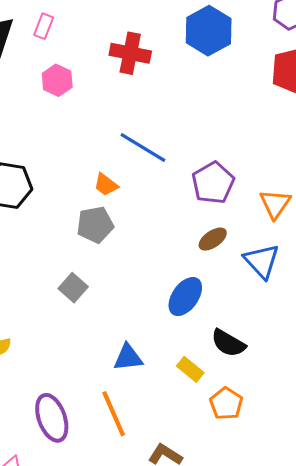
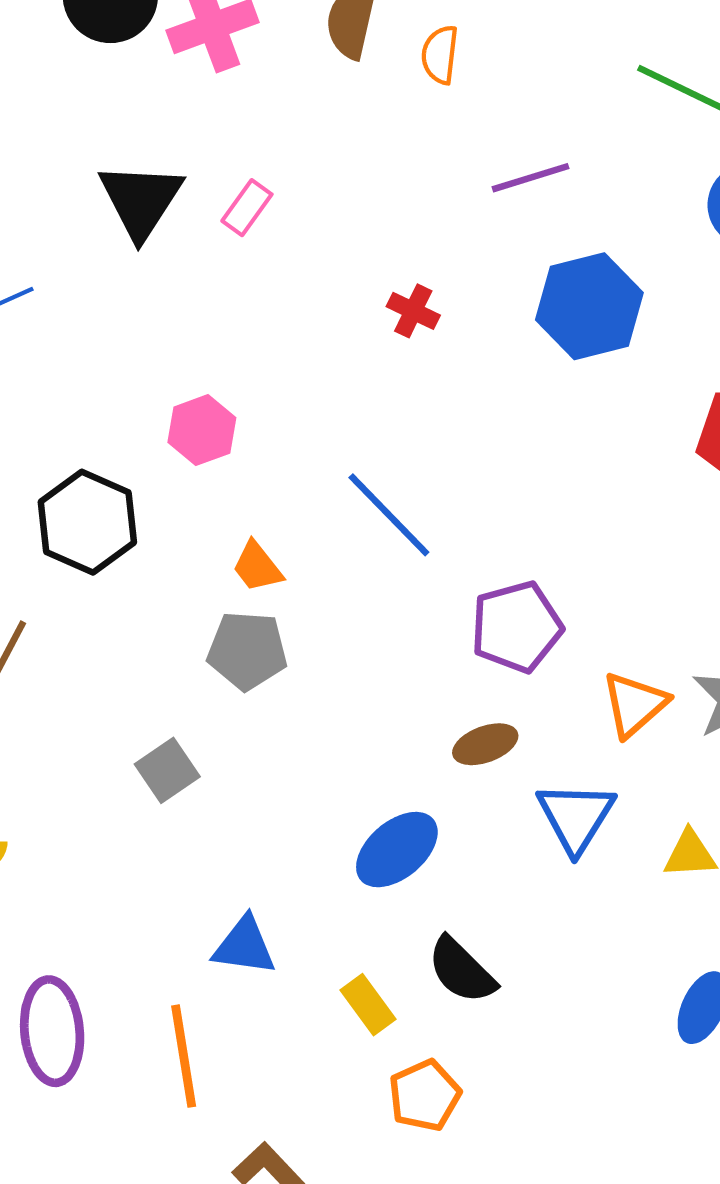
red cross: (130, 53) -> (413, 311), size x0.6
pink hexagon: (57, 80) -> (202, 430), moved
orange trapezoid: (106, 185) -> (257, 567), moved

